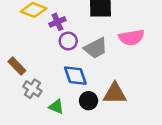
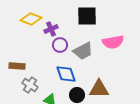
brown rectangle: (17, 66) -> (17, 66), turned -42

